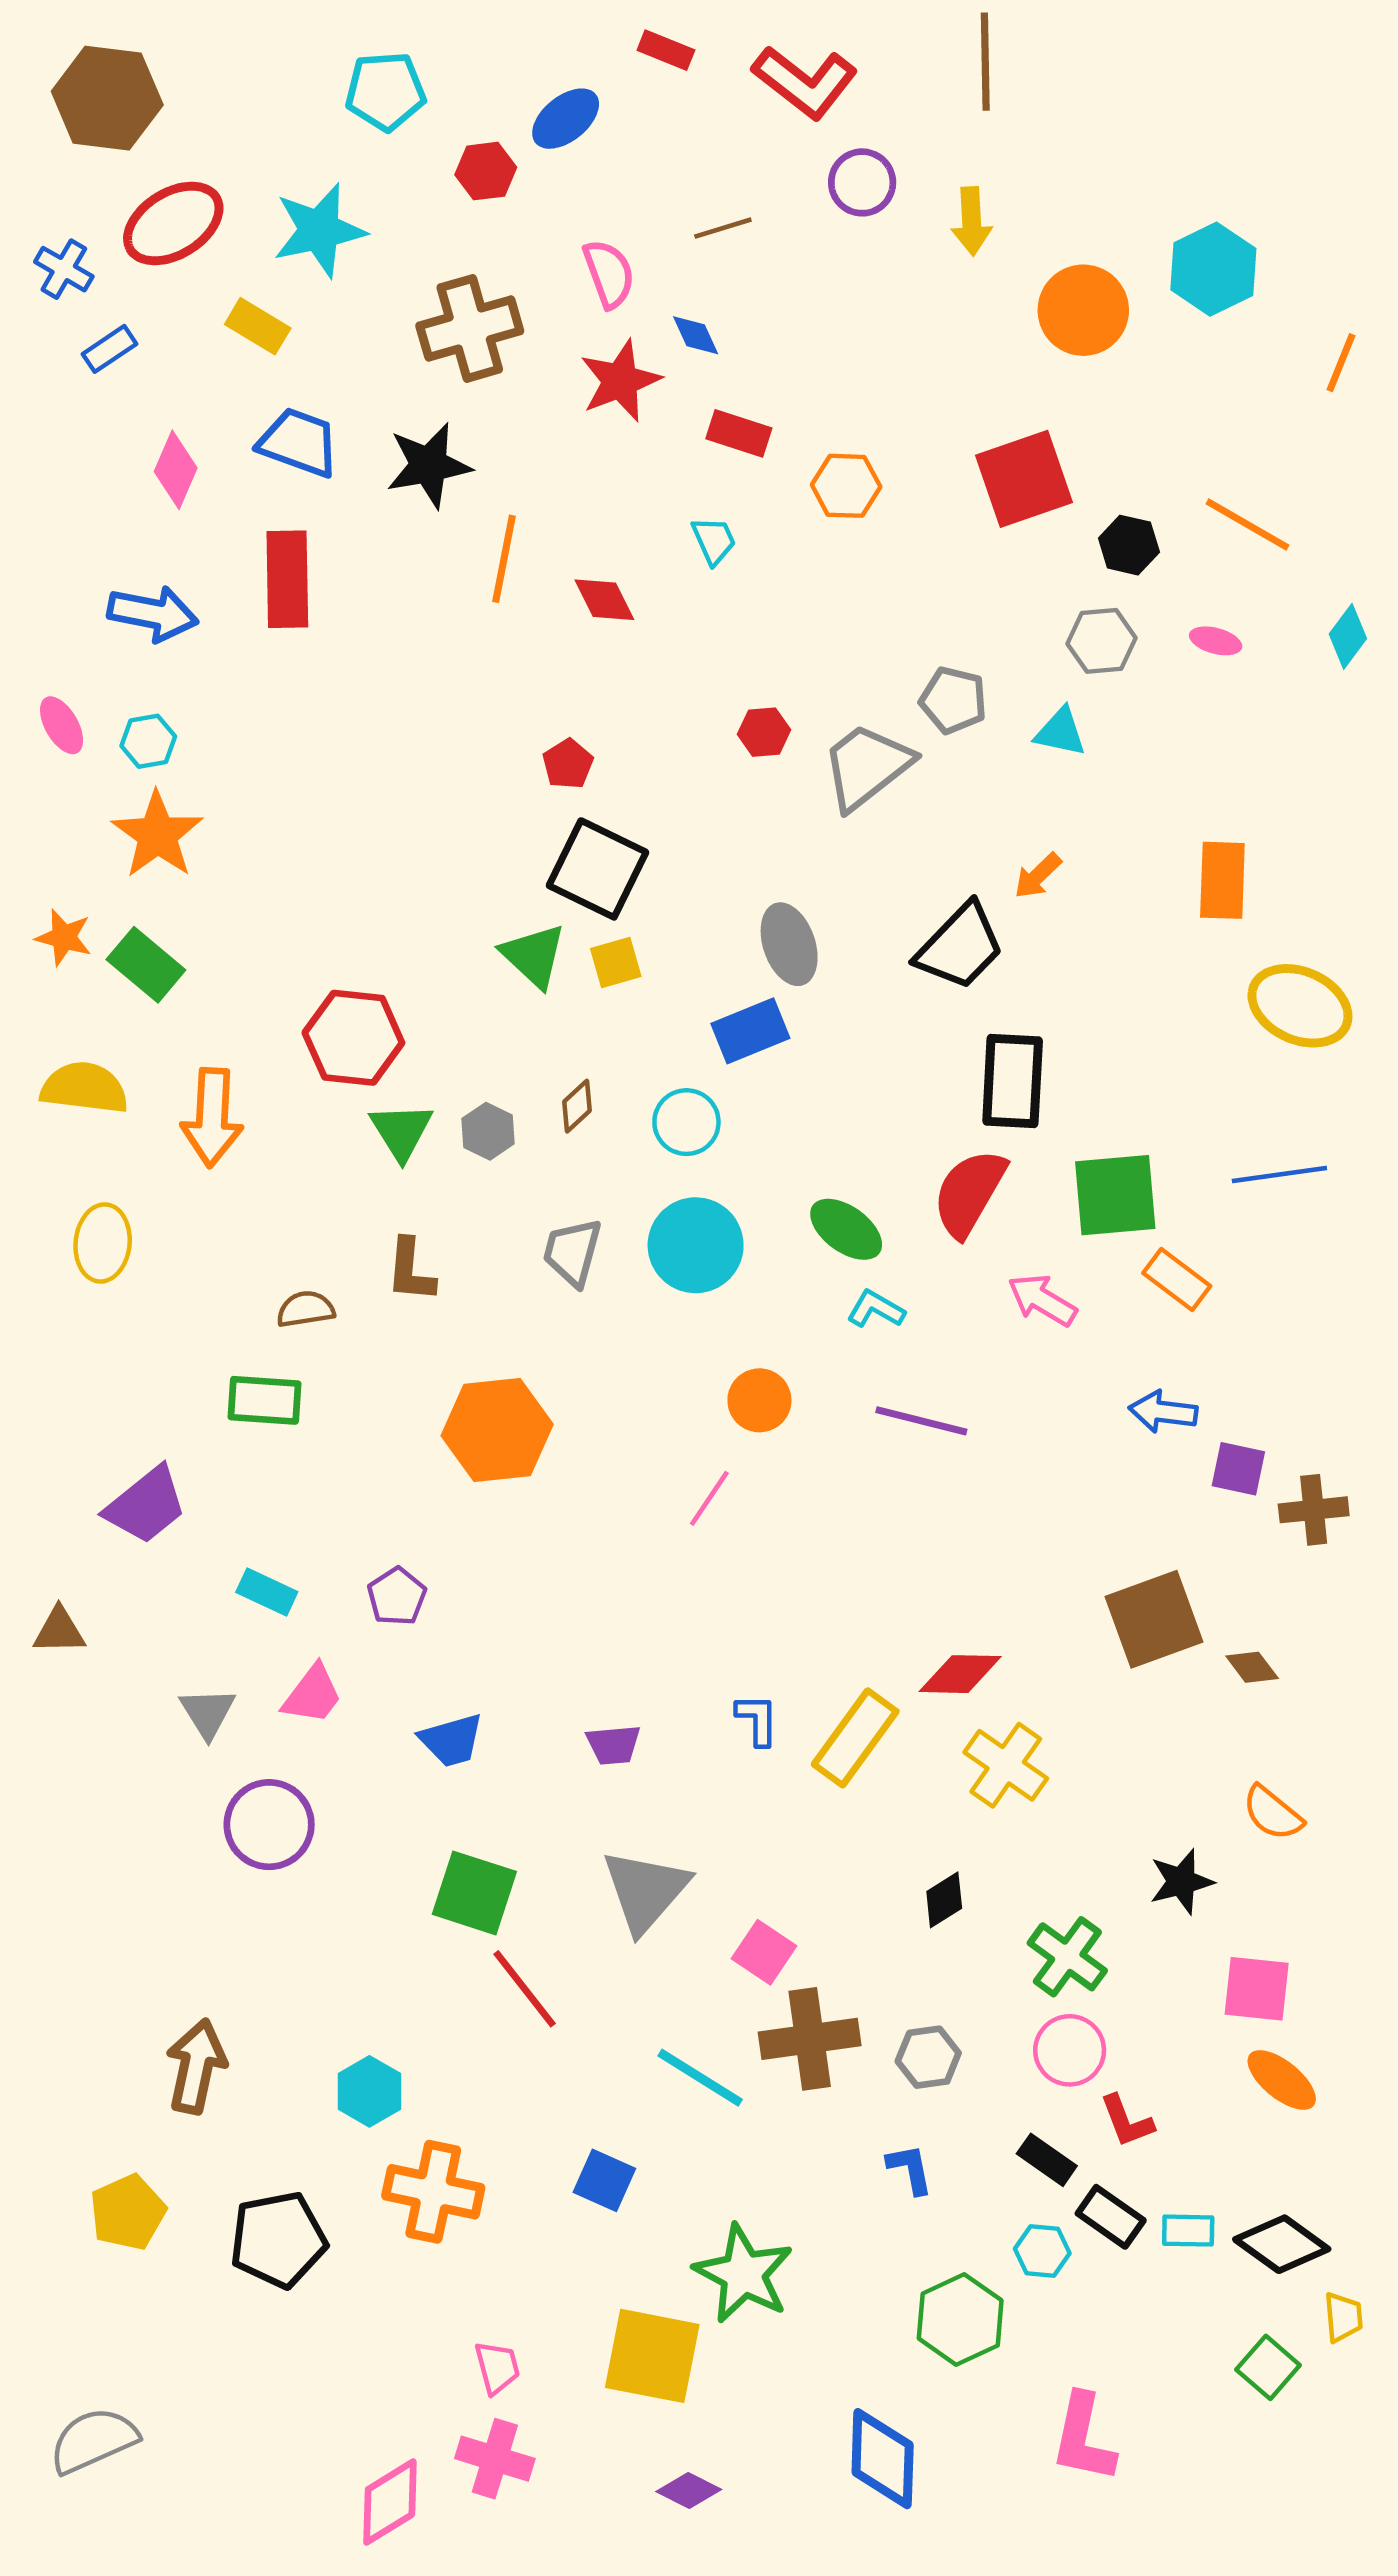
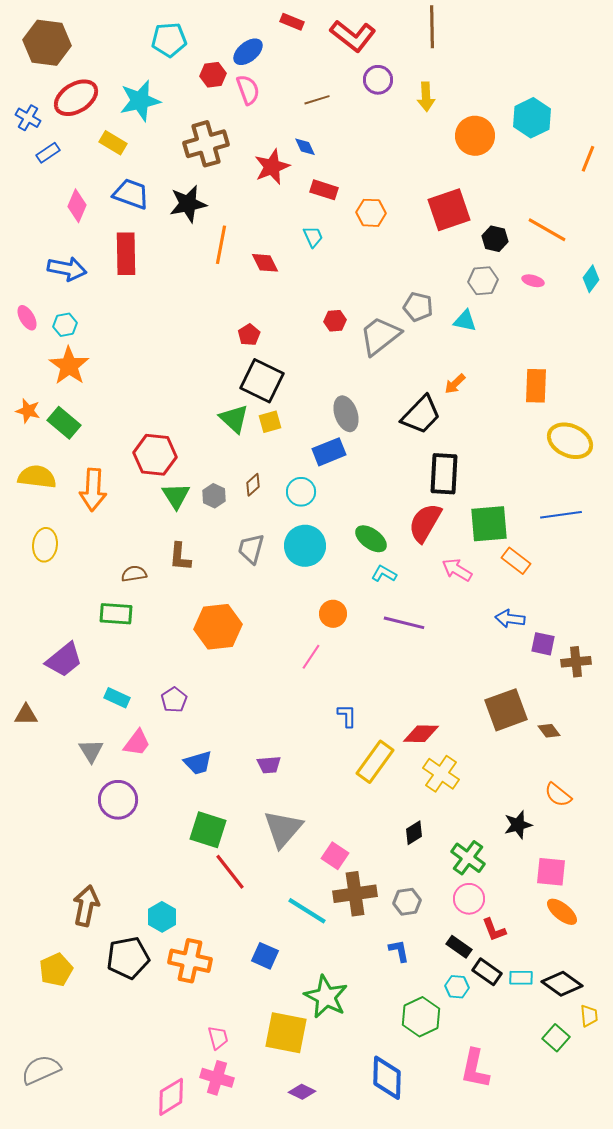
pink semicircle: (609, 274) -> (248, 90), moved
blue L-shape: (757, 1720) -> (347, 716), moved
black pentagon: (278, 2240) -> (128, 958), moved

